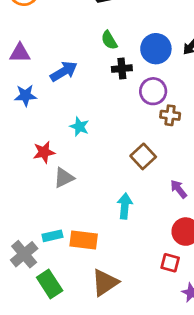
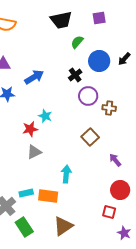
green semicircle: (109, 40) -> (77, 42), moved, turned 72
black cross: (122, 69) -> (75, 75), turned -32
purple circle: (153, 91) -> (88, 96), moved
red star: (44, 152) -> (30, 129), moved
cyan arrow: (125, 206) -> (66, 174), moved

